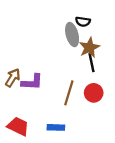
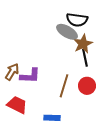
black semicircle: (83, 22) -> (77, 20), size x1.5
gray ellipse: (72, 35) -> (67, 32), turned -45
red trapezoid: (18, 126) -> (17, 105), moved

